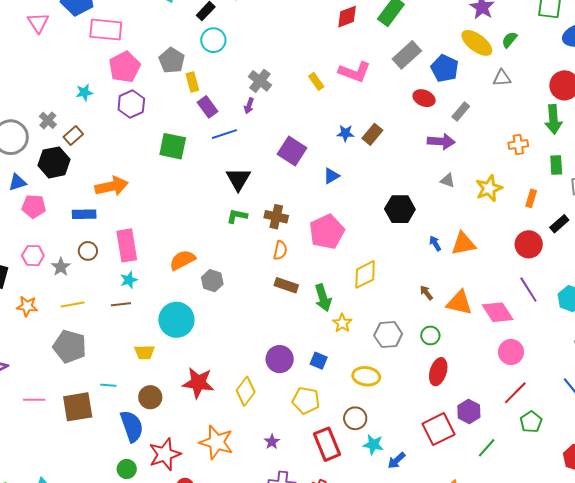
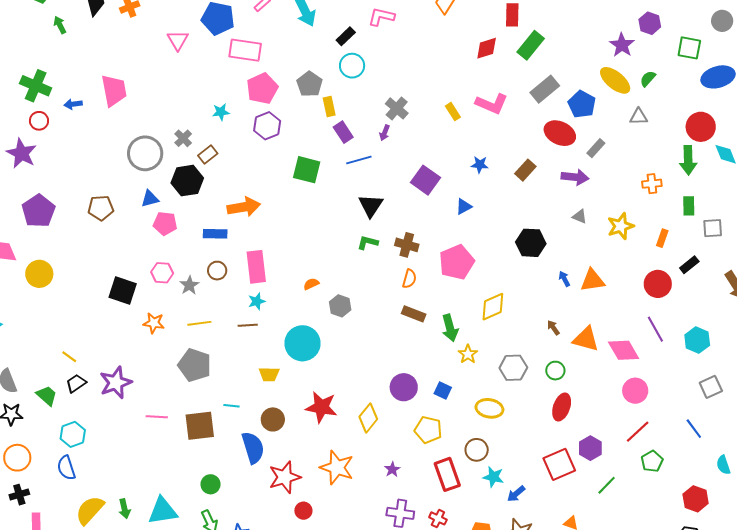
red ellipse: (424, 98) -> (560, 133), size x1.4
brown rectangle: (372, 134) -> (525, 170), moved
orange semicircle: (182, 260) -> (311, 284), size x0.6
green circle: (127, 469) -> (211, 484), moved

